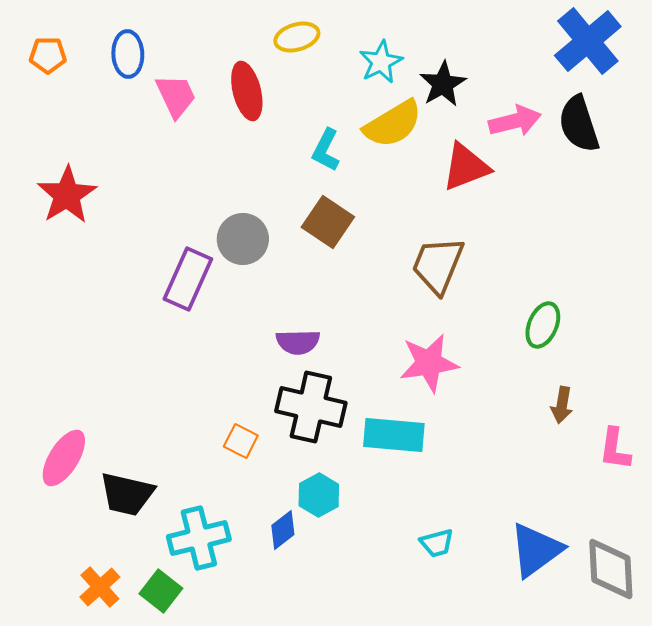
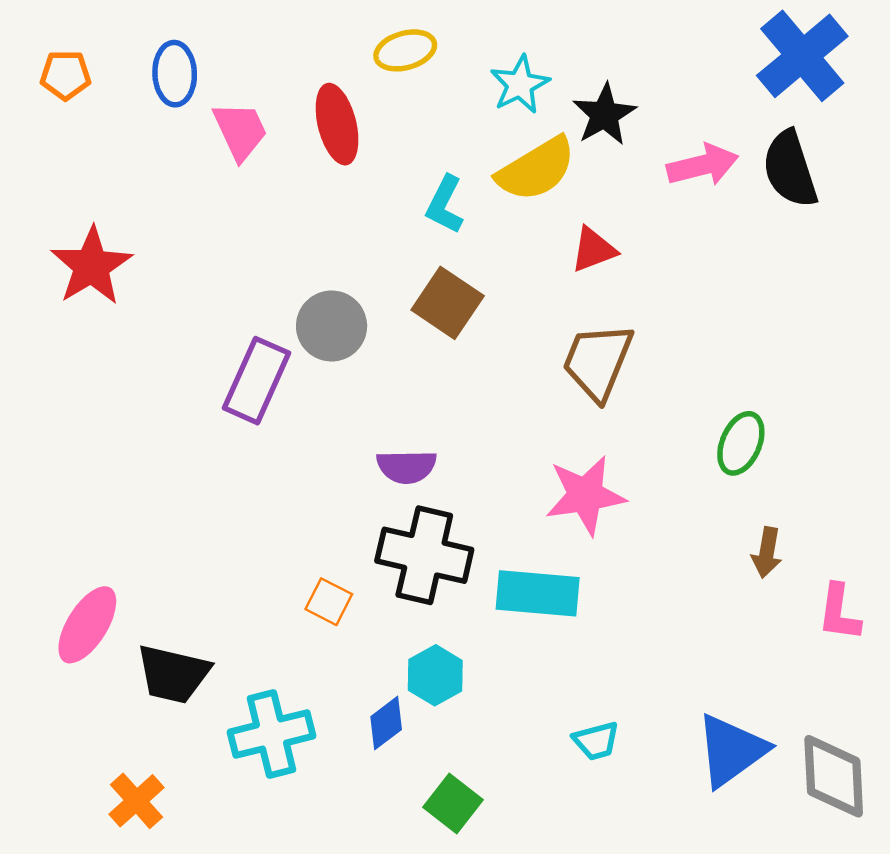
red triangle: (466, 167) -> (594, 250), moved, size x0.7
green square: (161, 591) -> (453, 804), moved

